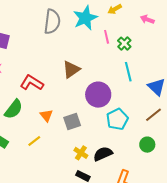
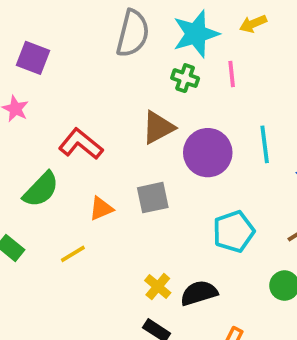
green cross: (124, 44) -> (185, 78), moved, turned -32
purple circle: (98, 95) -> (208, 153), moved
orange triangle: (46, 115) -> (101, 209), turned 40
gray square: (72, 121) -> (153, 198), moved

